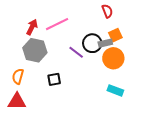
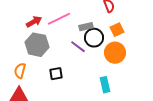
red arrow: (32, 27) -> (34, 22), turned 35
gray rectangle: (105, 43) -> (86, 27), moved
cyan rectangle: (115, 90) -> (105, 85), moved, turned 56

